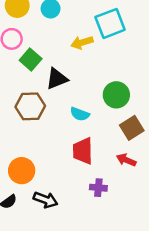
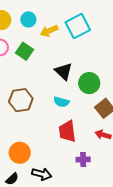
yellow arrow: (82, 42) -> (49, 31), moved
green square: (31, 60) -> (24, 51), moved
black triangle: (57, 79) -> (63, 71), moved, turned -48

